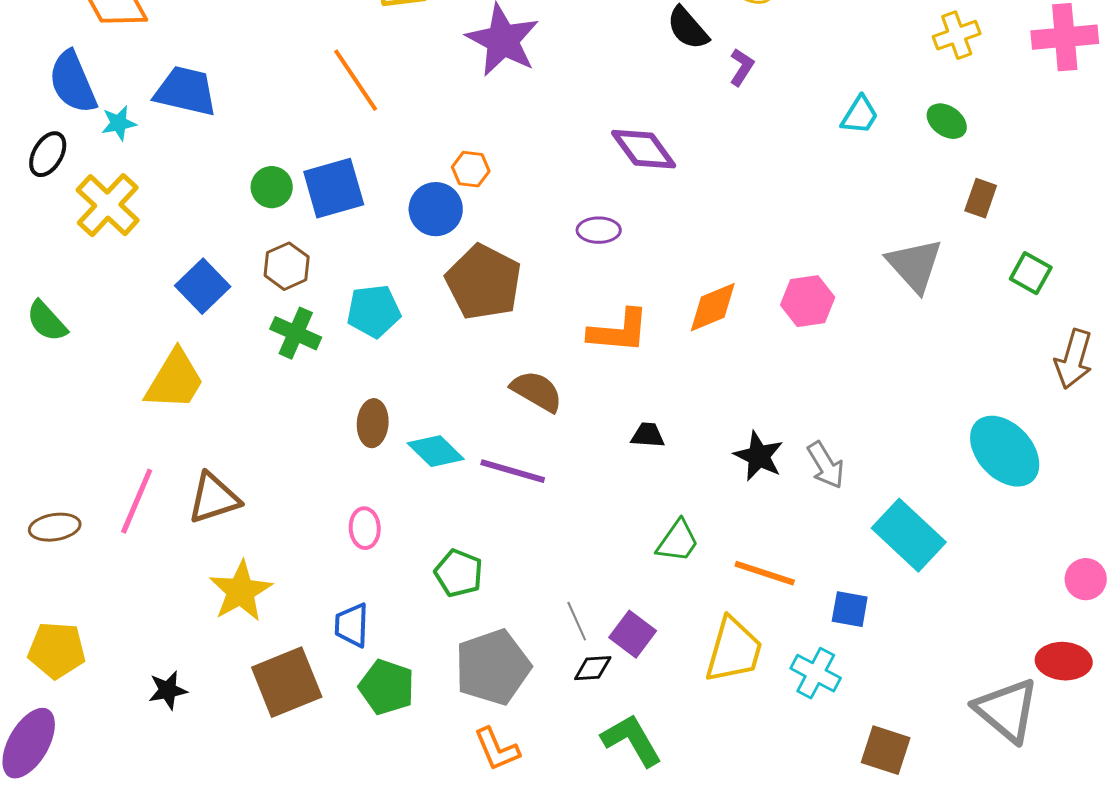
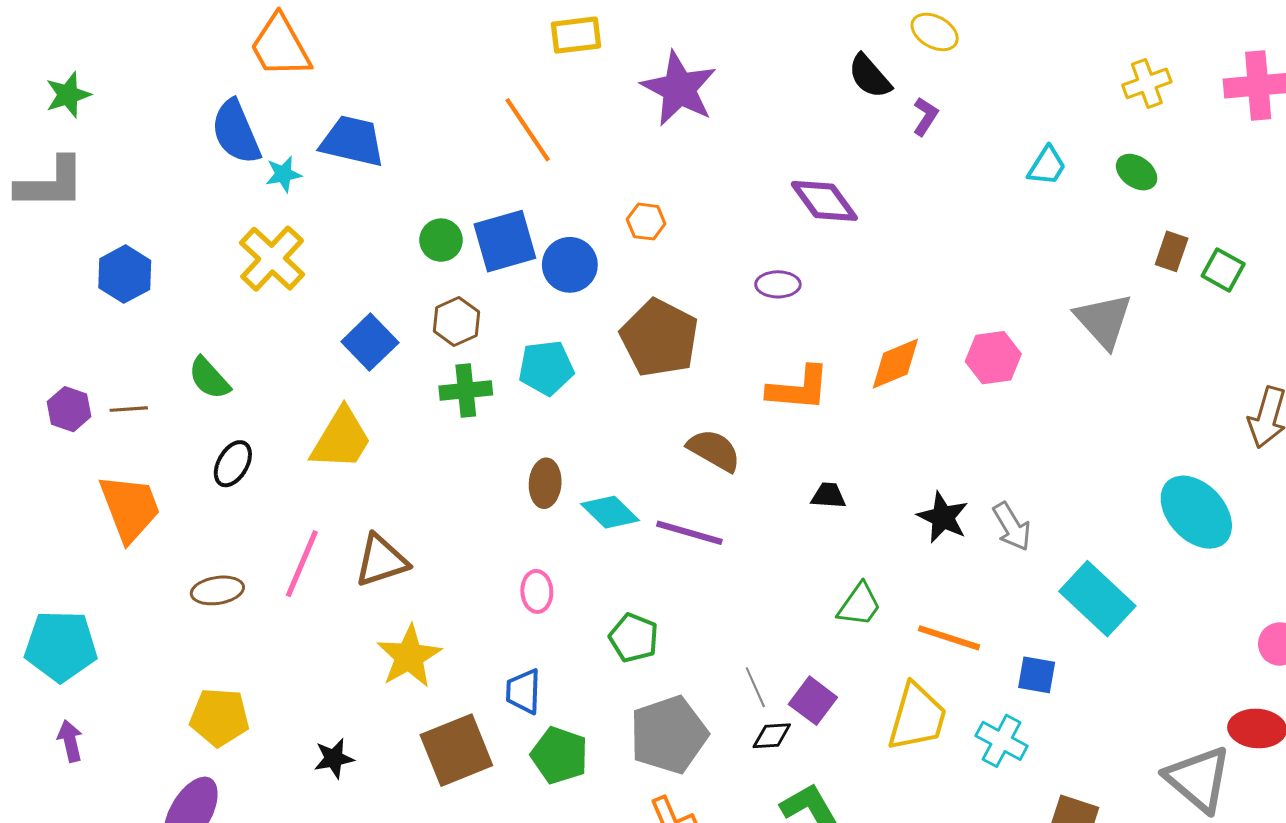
black ellipse: (48, 154) -> (233, 464), moved
blue circle: (436, 209) -> (570, 265), moved
green square: (1031, 273) -> (1223, 270), moved
green cross: (296, 333) -> (466, 391), turned -30

